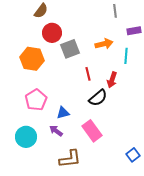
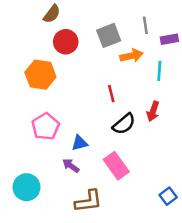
gray line: (115, 11) -> (145, 25), moved
gray square: (70, 49) -> (109, 35), moved
red arrow: (112, 80) -> (153, 111), moved
cyan circle: (26, 137) -> (27, 187), moved

